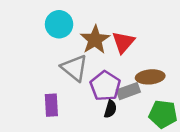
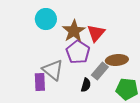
gray triangle: (74, 68) -> (53, 70), moved
purple pentagon: (105, 86) -> (78, 52), moved
gray rectangle: (128, 91) -> (100, 71), turned -30

